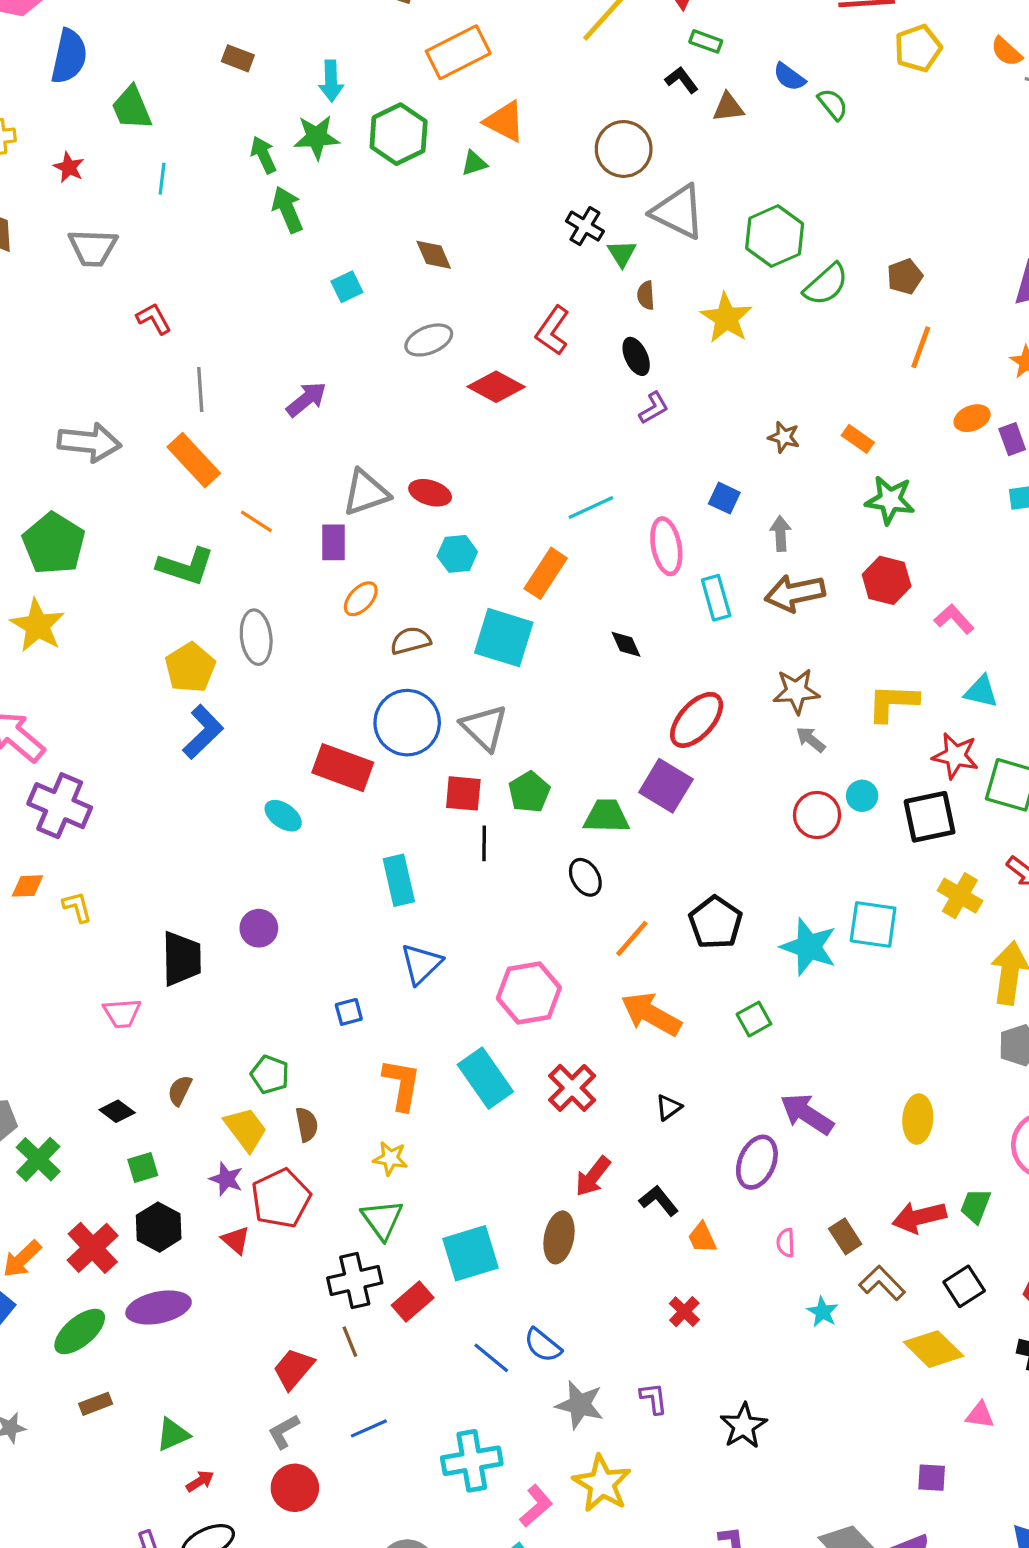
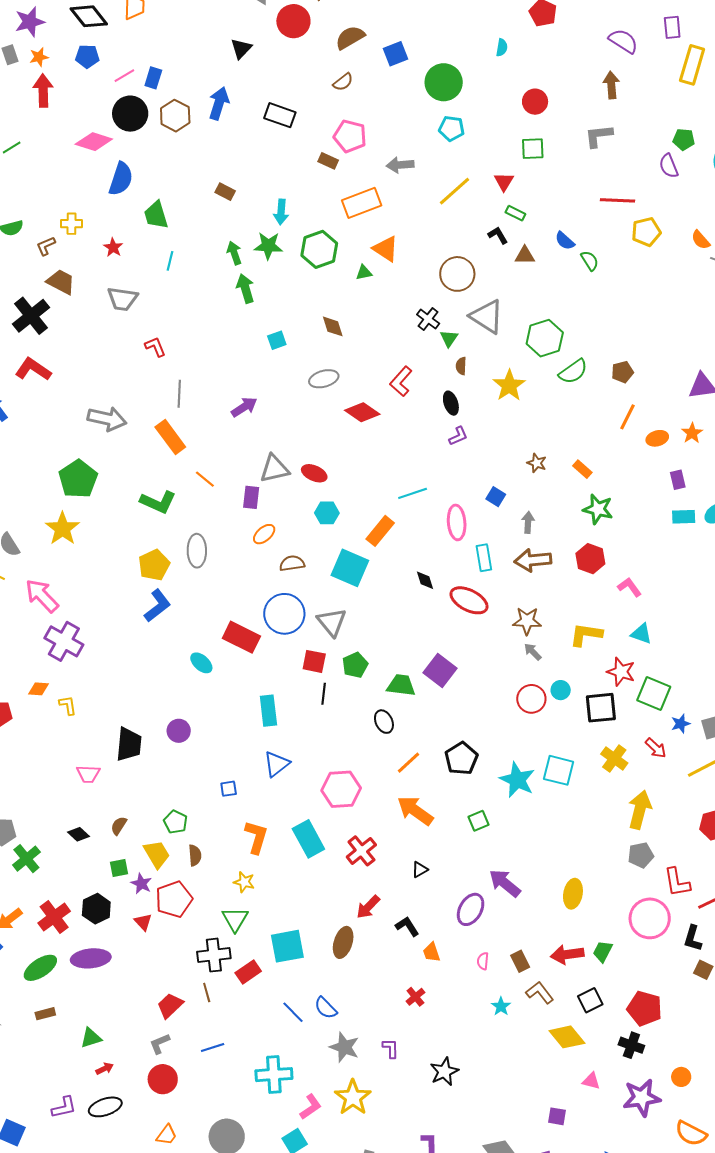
orange ellipse: (972, 418) -> (657, 438), moved
red ellipse: (697, 720) -> (469, 600), moved, turned 69
green square: (143, 1168) -> (119, 868), moved

